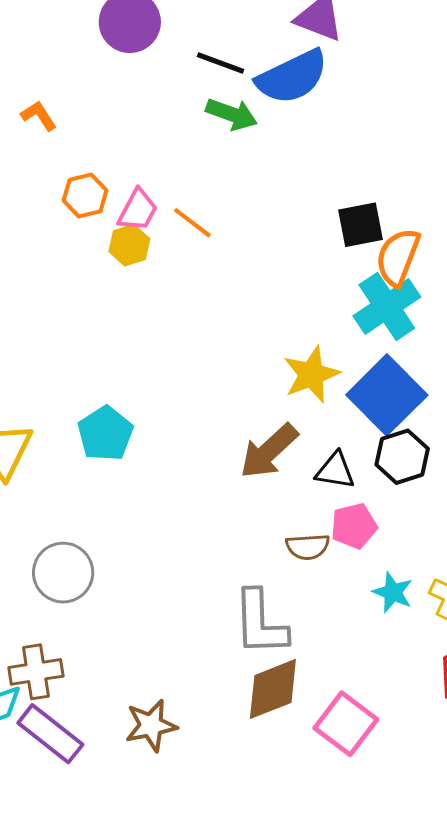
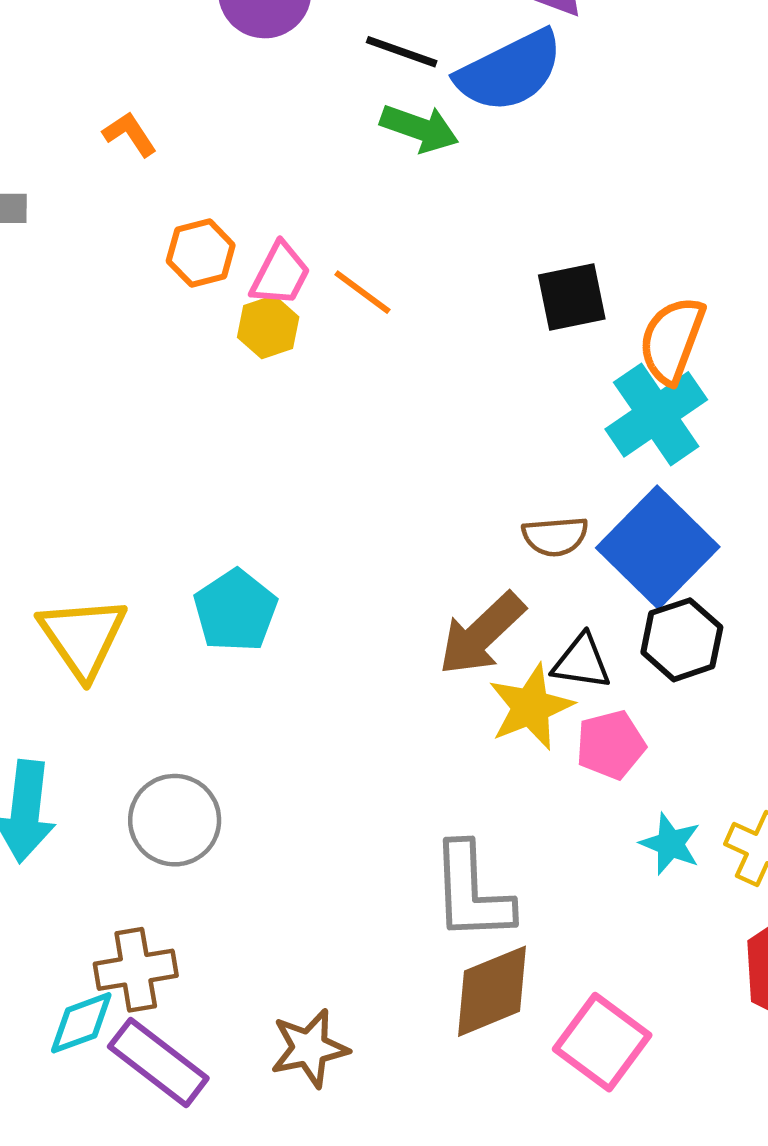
black square: (360, 225) -> (572, 297), moved
yellow star: (311, 374) -> (531, 707), moved
brown semicircle: (308, 547) -> (555, 536), moved

